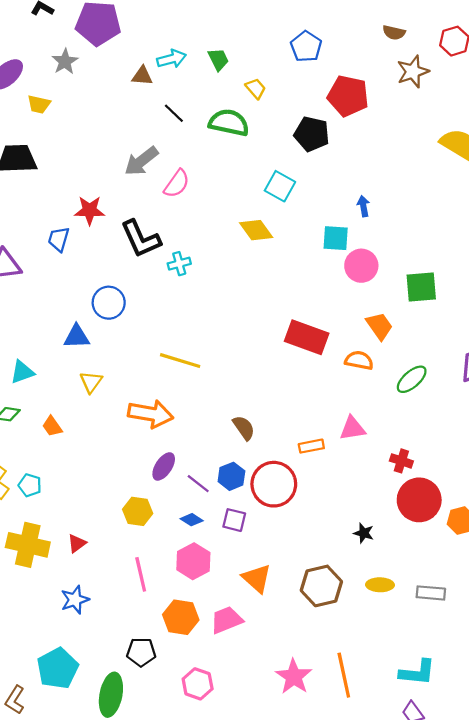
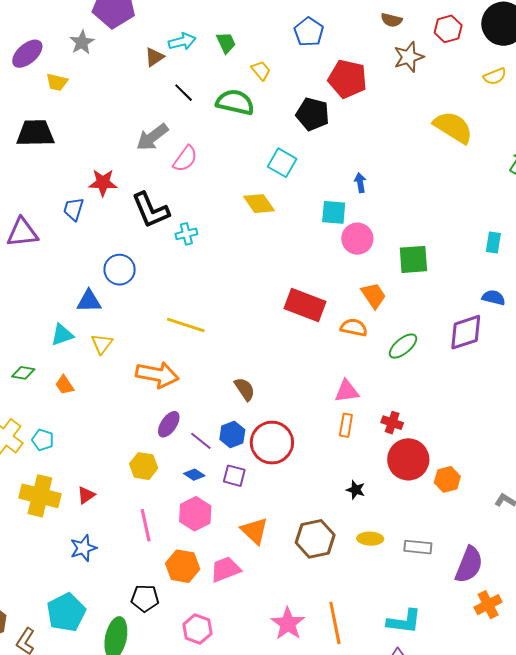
brown triangle: (142, 76) -> (154, 57), turned -40
cyan triangle: (22, 372) -> (62, 335), moved
orange rectangle: (311, 446) -> (346, 425), moved, turned -70

